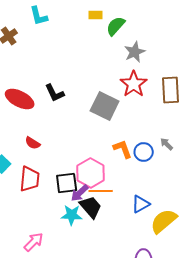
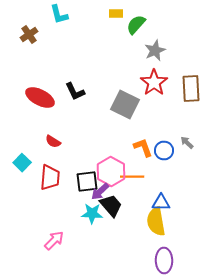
orange line: (101, 191) -> (132, 176), moved
blue triangle: (141, 204) -> (161, 202), turned 30
yellow semicircle: (164, 221) -> (156, 222), moved, turned -60

